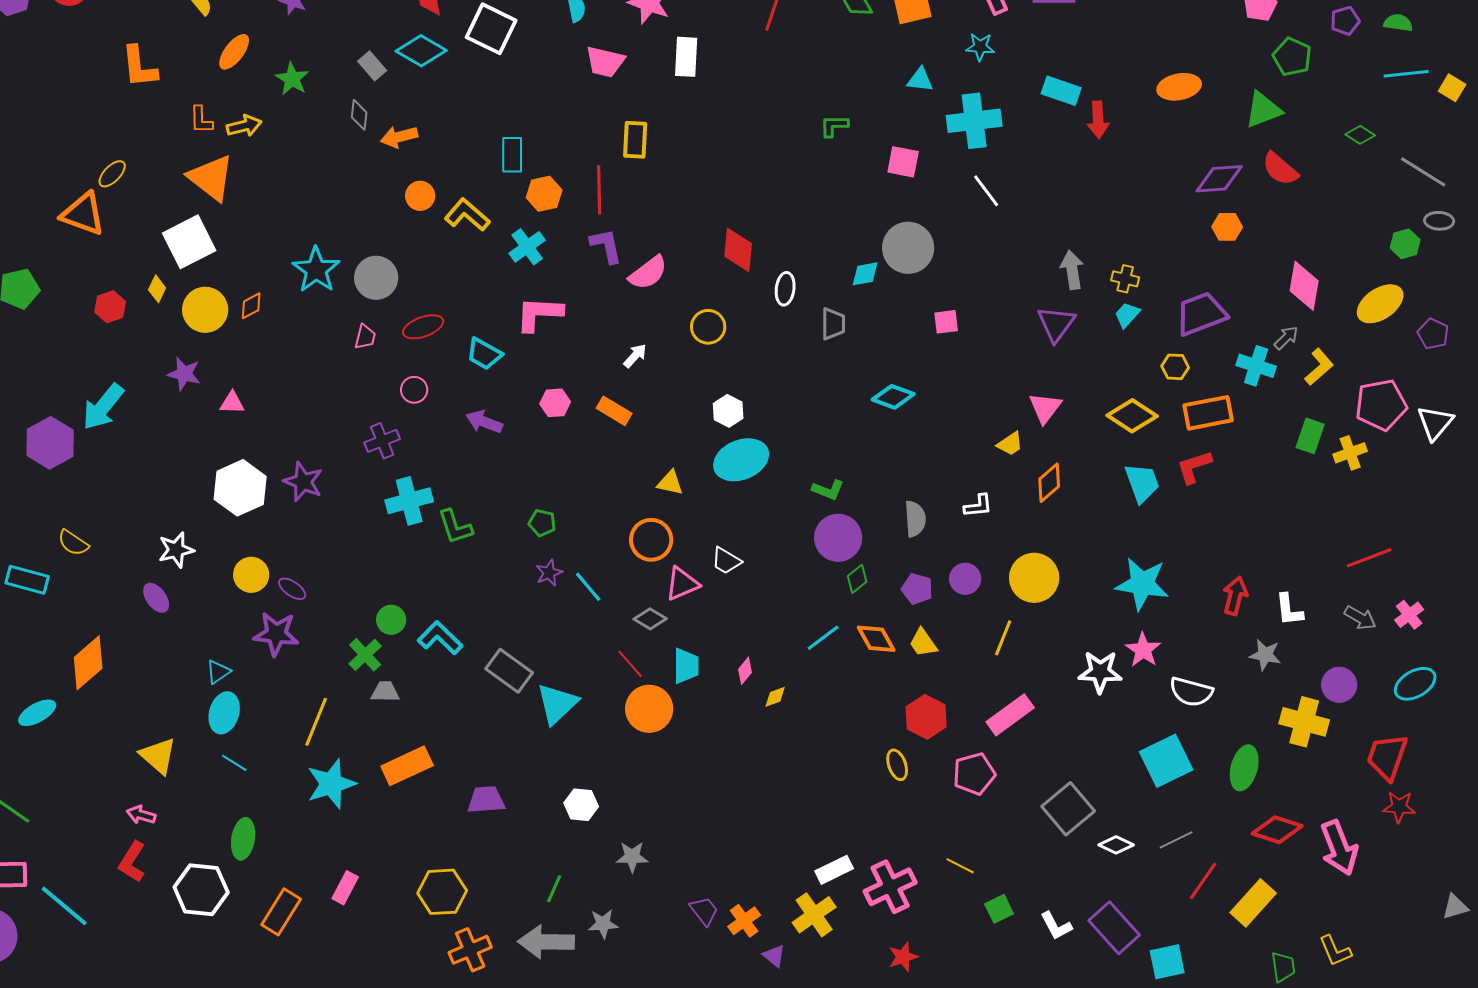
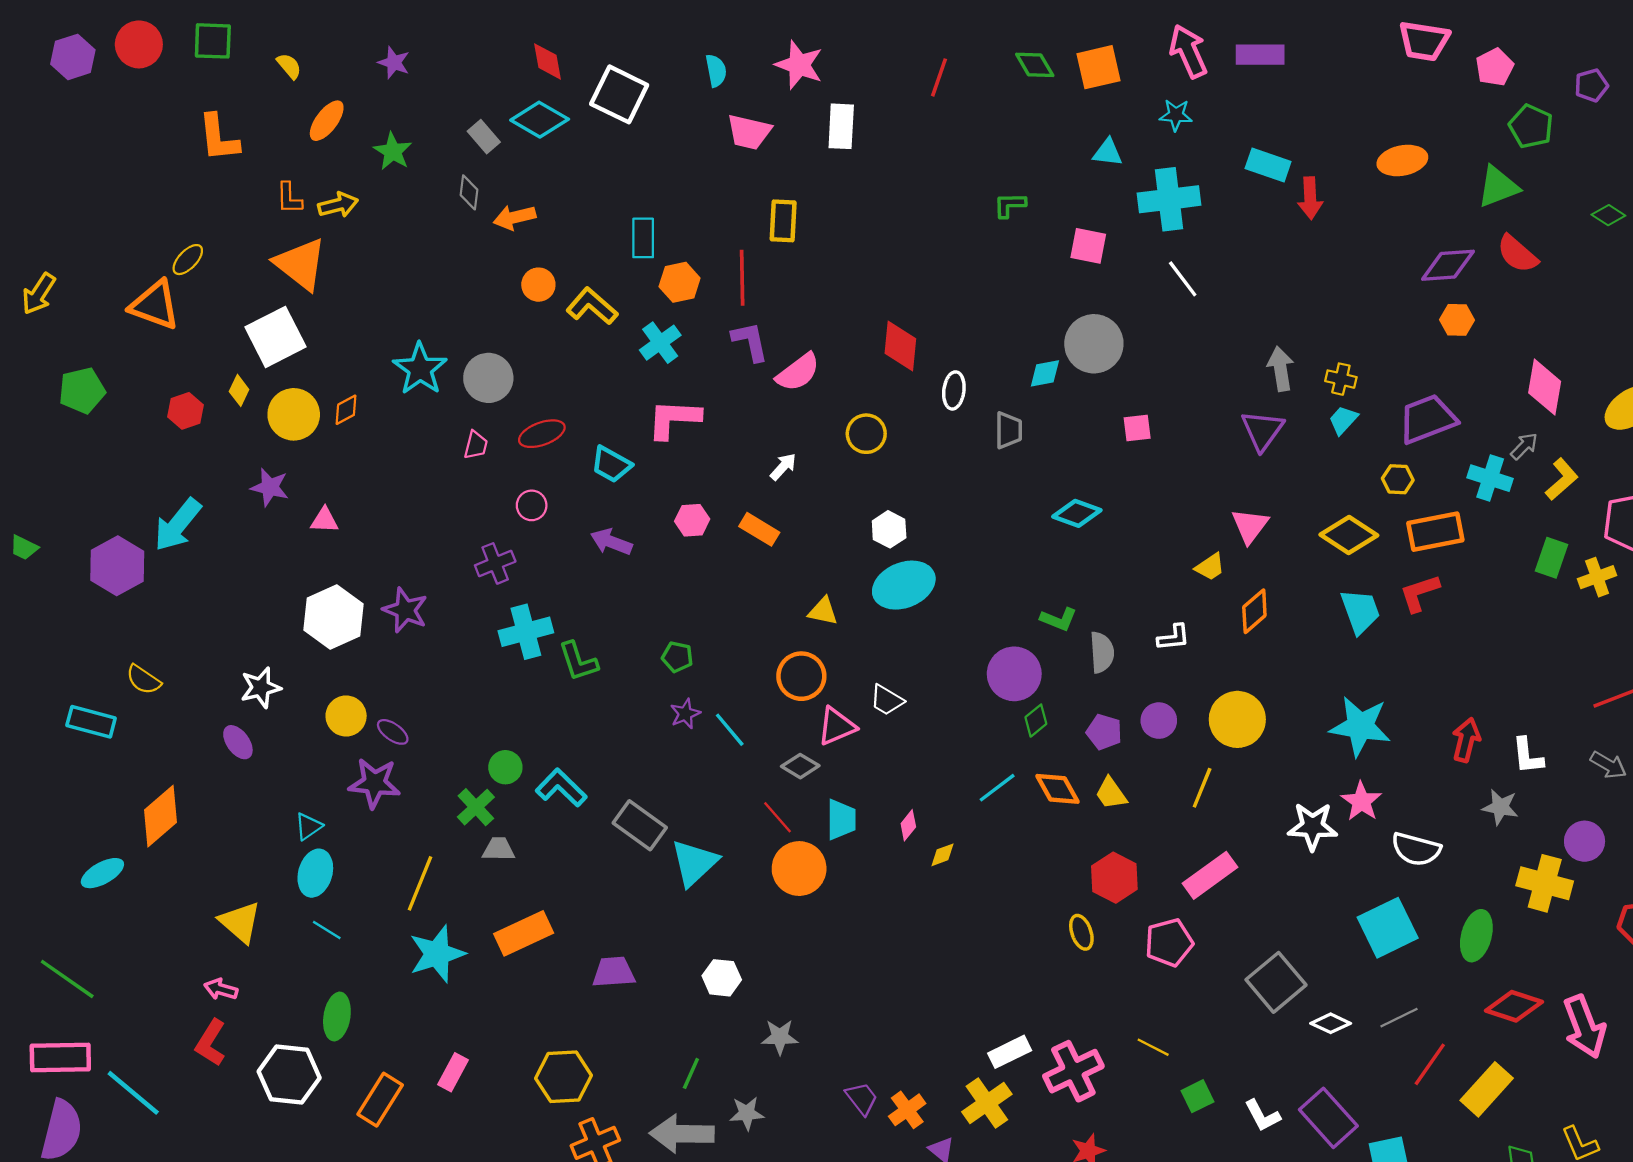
green L-shape: (828, 490) -> (1059, 619), moved

